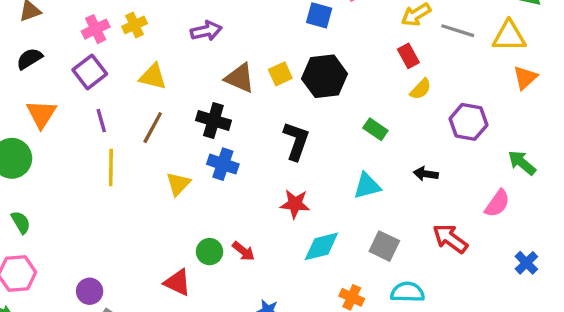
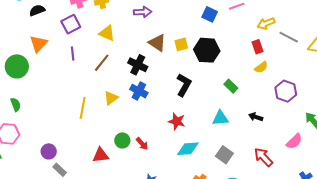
yellow line: (111, 168) -> (83, 108), moved
red triangle: (177, 282) -> (101, 155), turned -42

